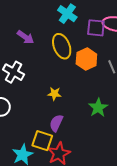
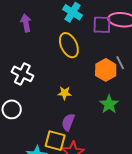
purple arrow: (25, 37) -> (26, 23), moved, turned -132
orange hexagon: (86, 59) -> (106, 70), moved

